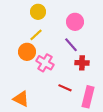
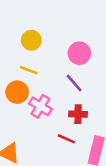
yellow line: (36, 35) -> (29, 70), turned 64
red cross: (82, 63) -> (78, 114), moved

